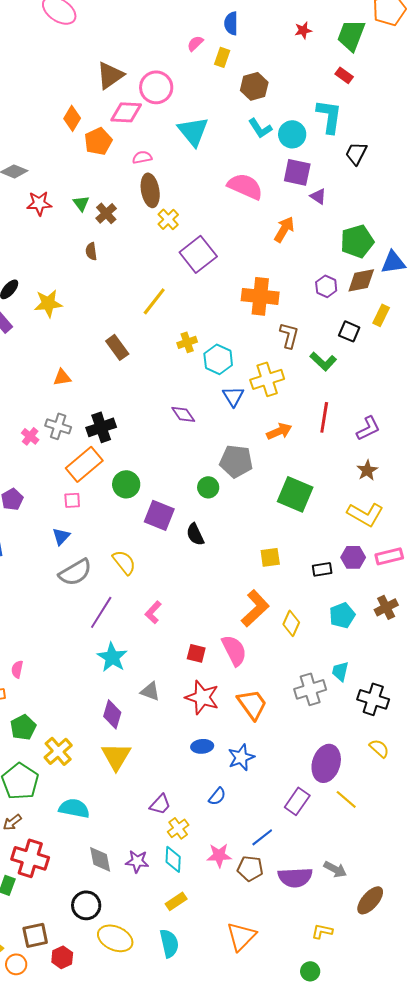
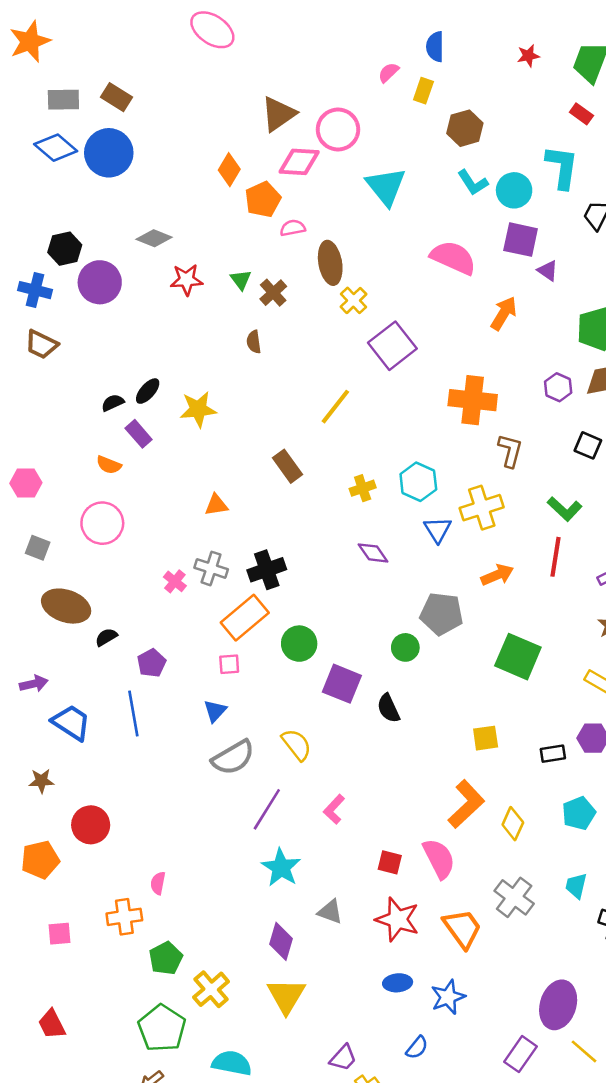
pink semicircle: (142, 157) -> (293, 228), moved
yellow cross: (187, 342) -> (363, 488), moved
green L-shape: (323, 361) -> (565, 509), moved
gray cross: (310, 689) -> (514, 897), moved, turned -36

